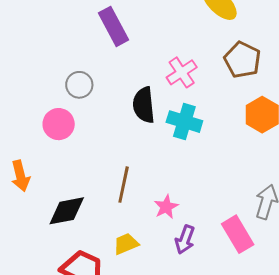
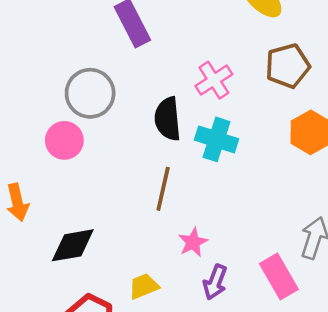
brown pentagon: (242, 60) -> (288, 66), turned 30
gray circle: (79, 85) -> (90, 93), size x1.5
brown line: (124, 185) -> (163, 189), moved

